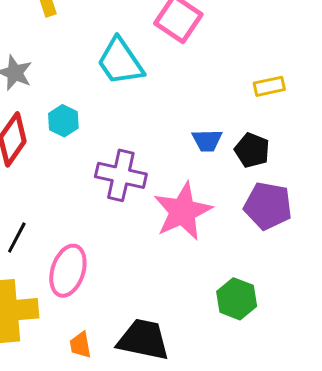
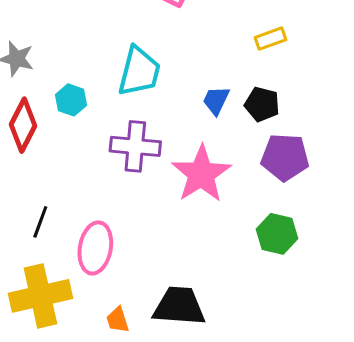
cyan trapezoid: (120, 62) -> (139, 72), moved, turned -124
blue trapezoid: (207, 140) -> (216, 100), turned 124
green hexagon: (237, 299) -> (277, 234), moved

